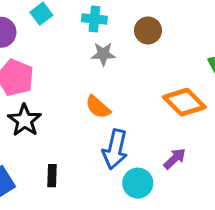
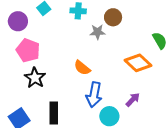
gray star: (103, 54) -> (97, 32), moved
black rectangle: (52, 176) -> (54, 113), size x1.5

